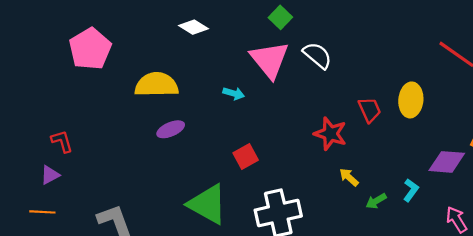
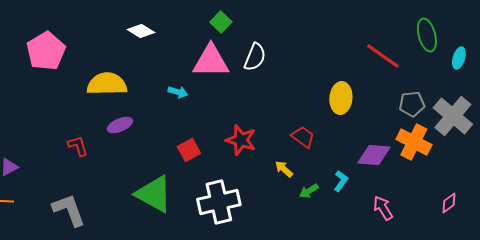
white semicircle: (317, 55) -> (255, 57), turned 72
pink triangle: (270, 60) -> (211, 61), turned -51
red trapezoid: (370, 110) -> (303, 137), moved, turned -30
red star: (330, 134) -> (241, 140), moved
red L-shape: (62, 141) -> (78, 146), moved

